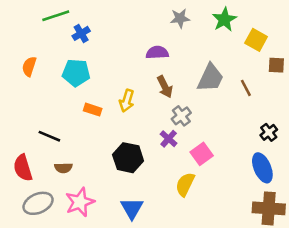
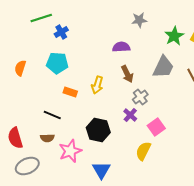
green star: (224, 20) -> (174, 36), moved
orange semicircle: (29, 66) -> (20, 68), moved
black line: (49, 136) -> (52, 115), moved
pink star: (80, 202) -> (70, 151), moved

